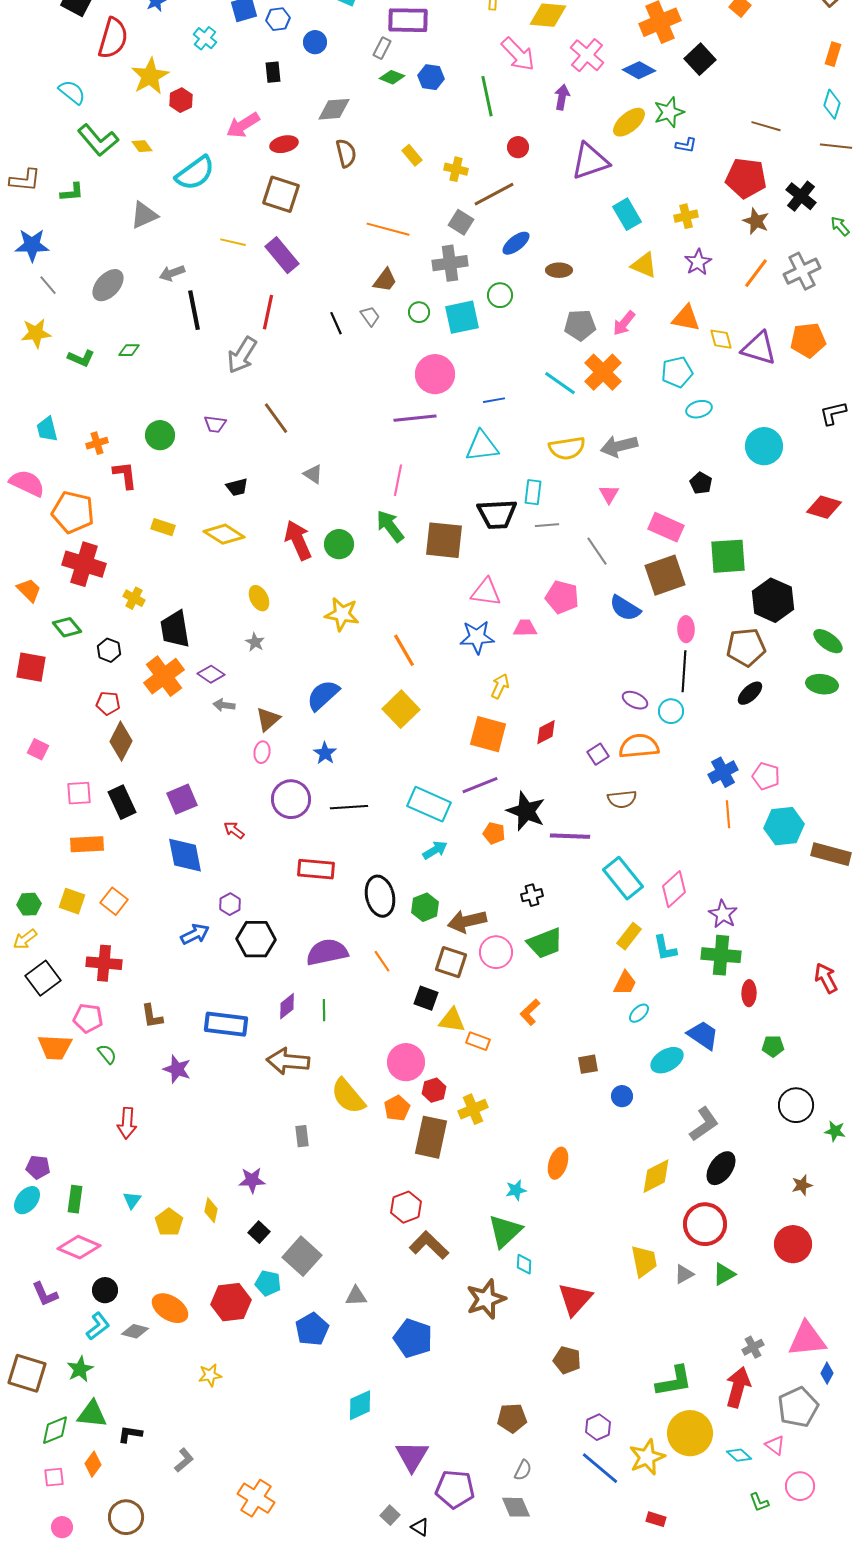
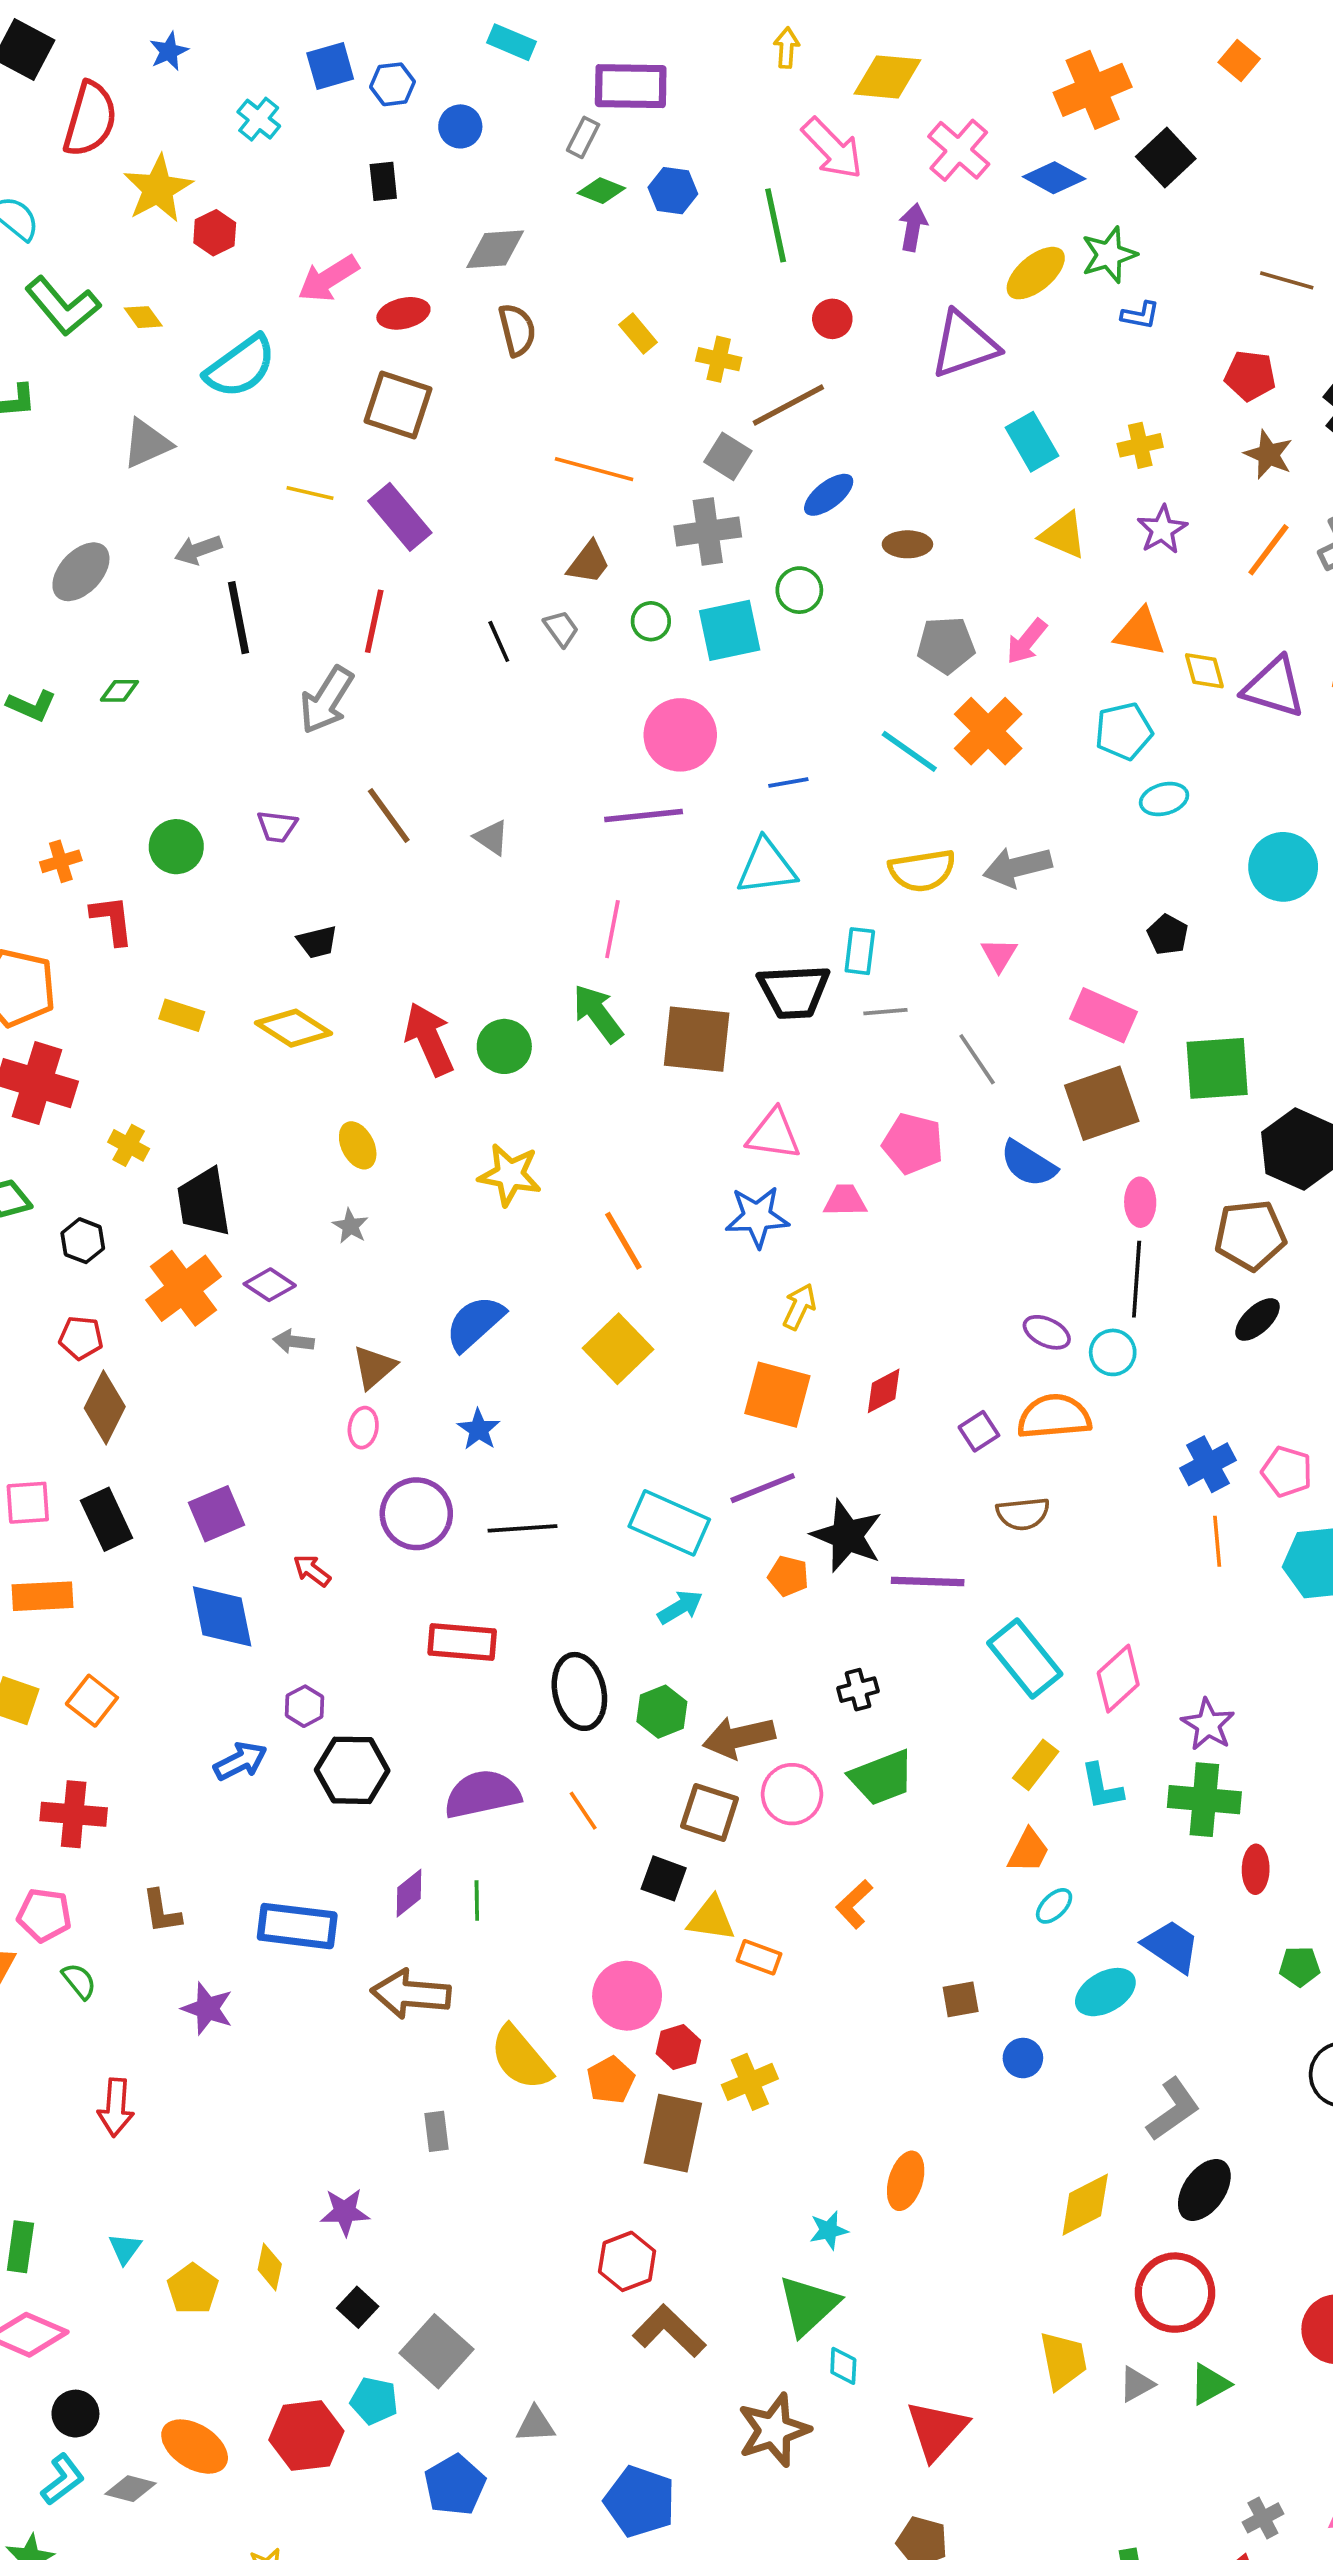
red pentagon: (746, 178) -> (1250, 376), size x0.7
gray triangle: (313, 474) -> (491, 838), moved

